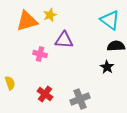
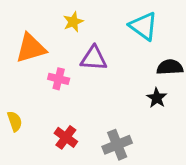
cyan triangle: (110, 20) -> (144, 26), moved
orange triangle: (27, 21) -> (31, 48), moved

